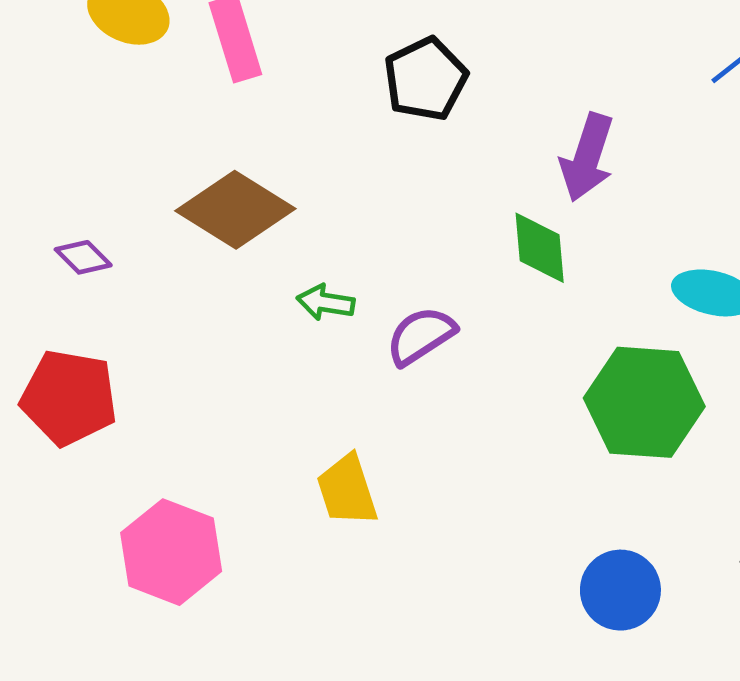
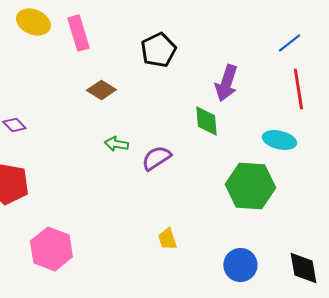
brown diamond: (235, 210) -> (101, 90), moved, size x0.6
yellow trapezoid: (347, 490) -> (167, 239), moved, size x0.7

